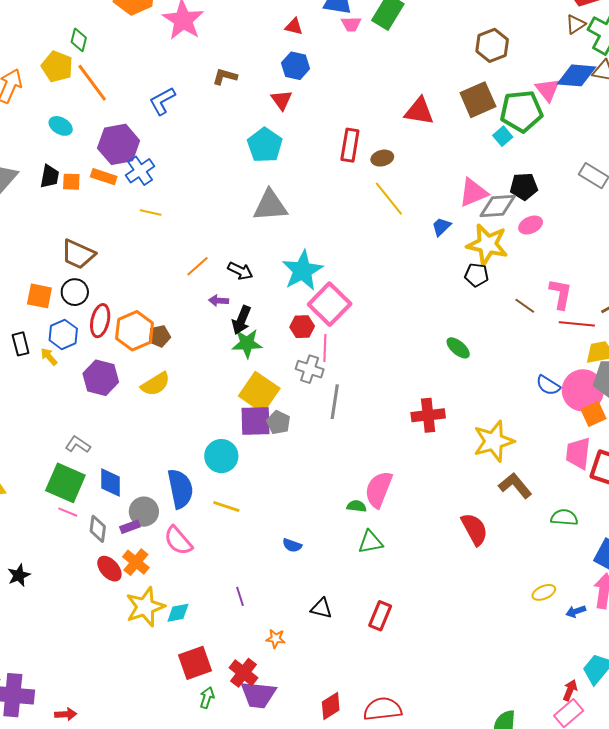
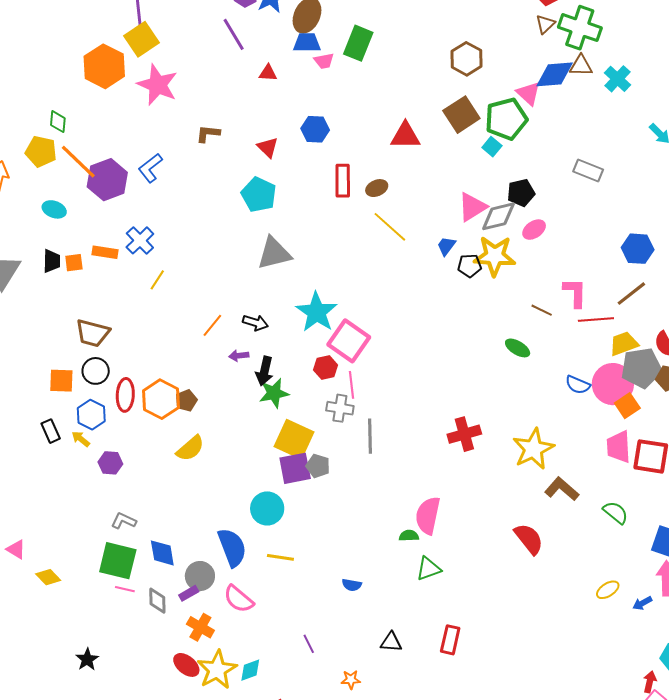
blue hexagon: (296, 66) -> (315, 129), moved
purple hexagon: (119, 144) -> (107, 180), moved
yellow line: (151, 212) -> (157, 280), turned -60
black pentagon: (477, 275) -> (469, 266), moved
green ellipse: (458, 348) -> (518, 348), moved
purple hexagon: (101, 378) -> (110, 463), moved, size x0.7
green semicircle: (564, 518) -> (616, 512), turned 44
red ellipse: (109, 569) -> (186, 665), moved

